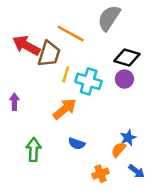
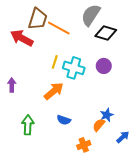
brown trapezoid: (49, 54) -> (38, 19), moved
black diamond: (127, 57) -> (106, 33), moved
blue arrow: (136, 171) -> (123, 137), moved, turned -80

